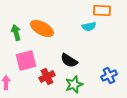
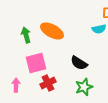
red cross: (47, 76) -> (48, 83), moved

